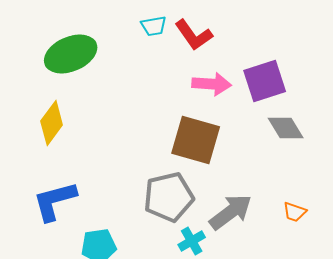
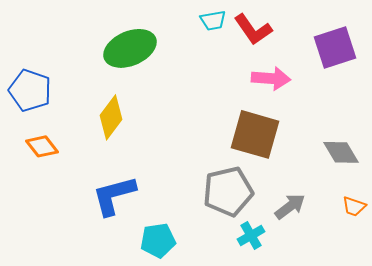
purple square: (265, 81) -> (335, 47), moved
gray diamond: (286, 128) -> (341, 152), moved
gray arrow: (231, 212) -> (290, 206), size x0.7

